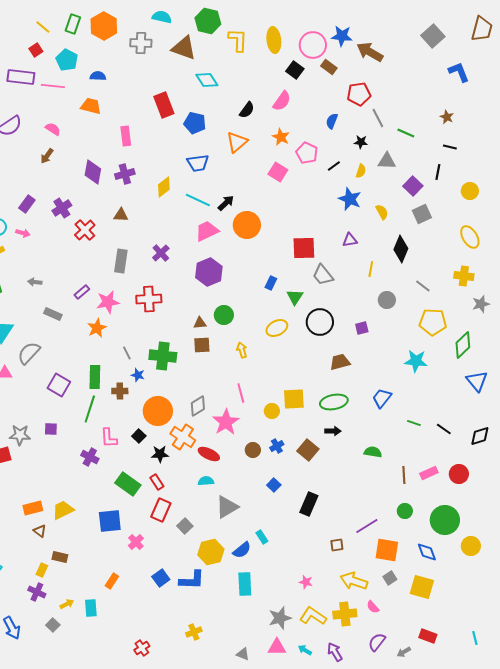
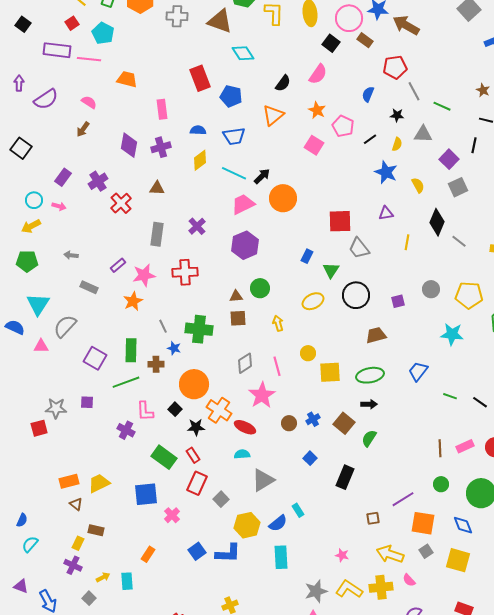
blue semicircle: (98, 76) -> (198, 130), moved
gray line: (423, 286) -> (459, 241), moved
gray circle: (387, 300) -> (431, 289), moved
gray diamond: (198, 406) -> (245, 363), moved
green line: (90, 409) -> (126, 382), turned 52
yellow circle: (272, 411) -> (308, 353), moved
green semicircle: (373, 452) -> (369, 438), moved, turned -66

